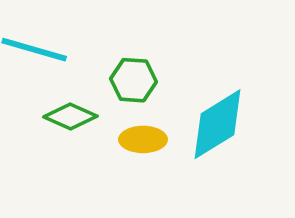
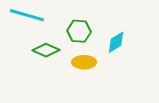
cyan diamond: (218, 124) -> (116, 42), moved, size x0.6

